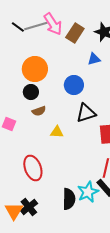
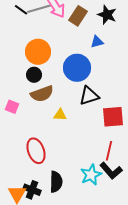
blue circle: (74, 85) -> (77, 68), size x1.4
brown semicircle: (39, 111) -> (42, 94), size x1.6
black semicircle: (69, 199) -> (56, 182), moved
black cross: (29, 207) -> (32, 190), turned -30

